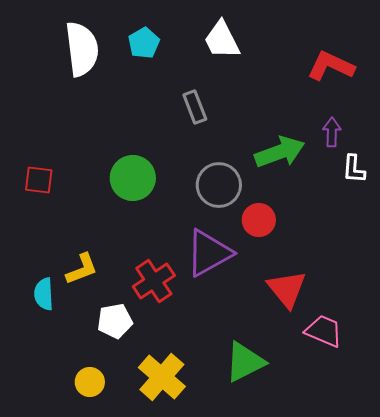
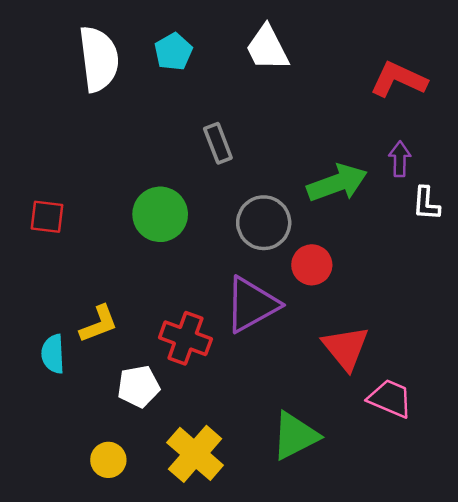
gray rectangle: (195, 107) -> (218, 143), moved
red cross: (154, 281) -> (185, 338), turned -36

